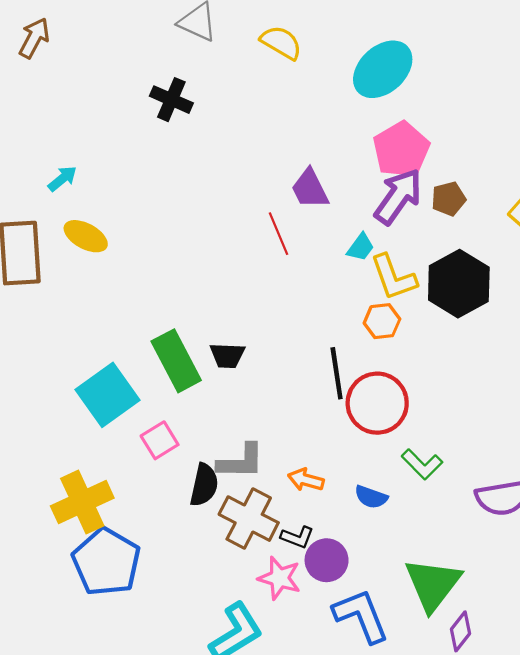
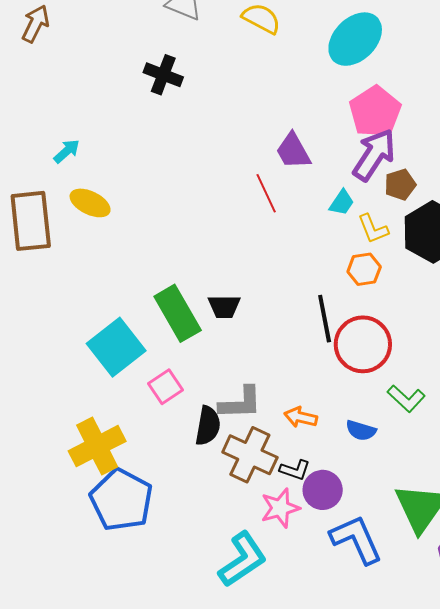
brown pentagon: (448, 199) -> (400, 185), moved
yellow L-shape: (393, 277) -> (373, 229), size x0.7
pink star: (279, 578) -> (280, 508), turned -30

